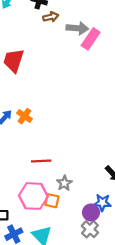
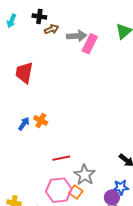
gray star: (64, 183) -> (85, 175), size x1.5
orange square: (52, 201) -> (76, 192), turned 32

